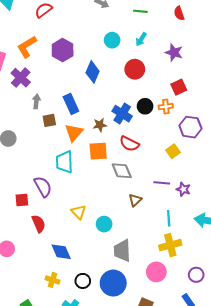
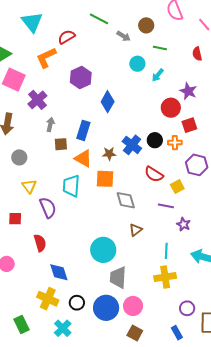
cyan circle: (112, 40) -> (137, 64), moved
orange L-shape: (27, 47) -> (46, 58), moved
red circle: (135, 69) -> (171, 108), moved
blue rectangle: (71, 104) -> (83, 130), turned 36
orange triangle: (74, 133) -> (83, 158), turned -48
red semicircle: (129, 144) -> (154, 174), moved
purple line: (162, 183) -> (166, 206), moved
red square: (22, 200) -> (15, 219), moved
yellow triangle: (79, 212) -> (29, 186), moved
cyan circle: (104, 224) -> (103, 250), size x1.6
pink circle: (156, 272) -> (133, 306), moved
yellow cross: (53, 280) -> (48, 299), size x1.5

